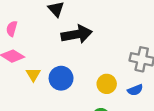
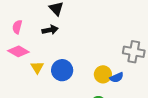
black arrow: (77, 34) -> (50, 30), moved, size x0.6
blue semicircle: (135, 90) -> (117, 77), moved

